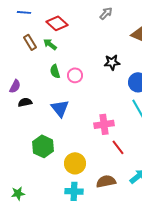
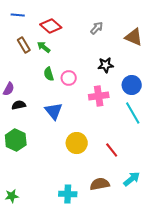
gray arrow: (106, 13) -> (97, 28), moved
pink cross: (104, 124) -> (99, 96), moved
green hexagon: (43, 146) -> (16, 140), moved
yellow circle: (75, 163) -> (77, 143), moved

